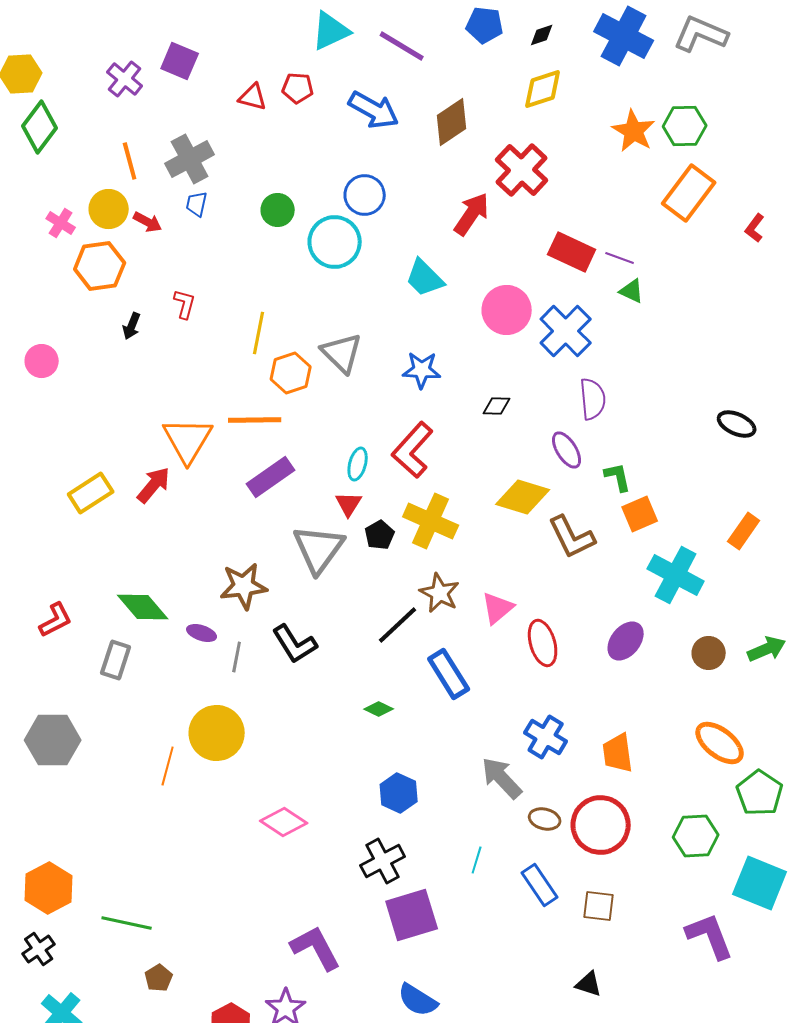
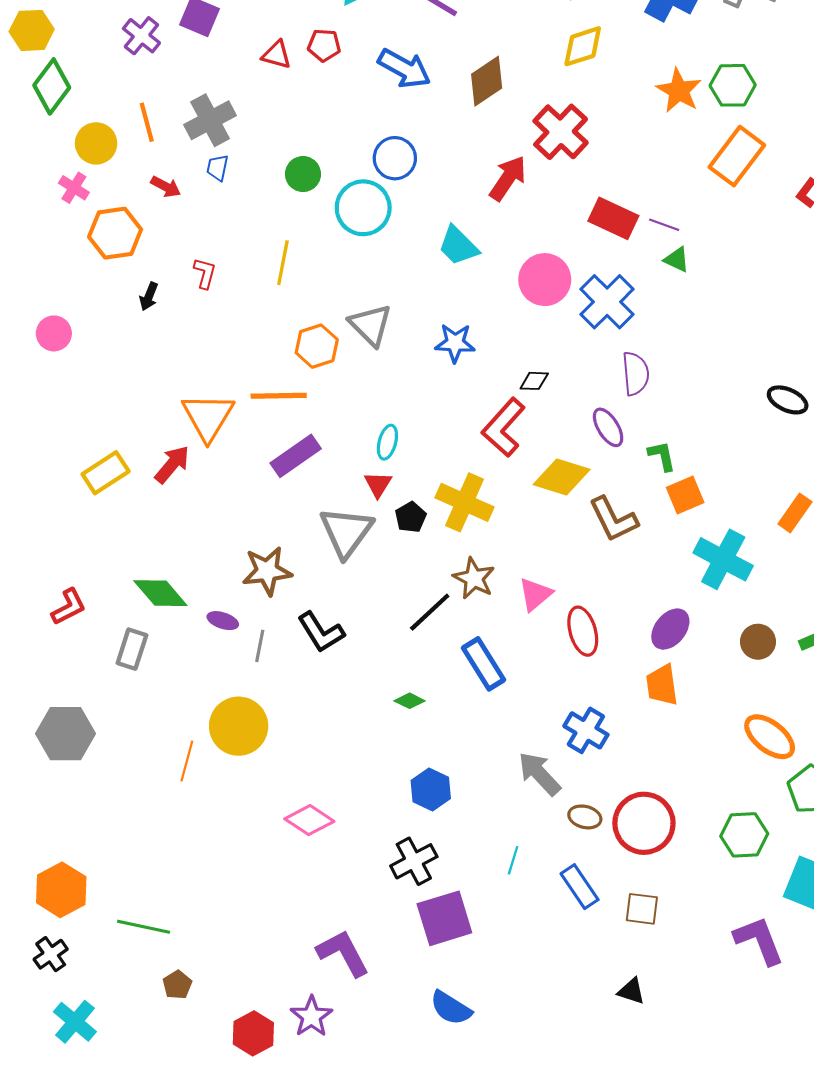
yellow circle: (109, 209) -> (96, 143), moved
yellow line: (259, 333) -> (283, 263), moved
red L-shape: (413, 450) -> (504, 427), moved
orange trapezoid: (618, 753) -> (662, 685), moved

